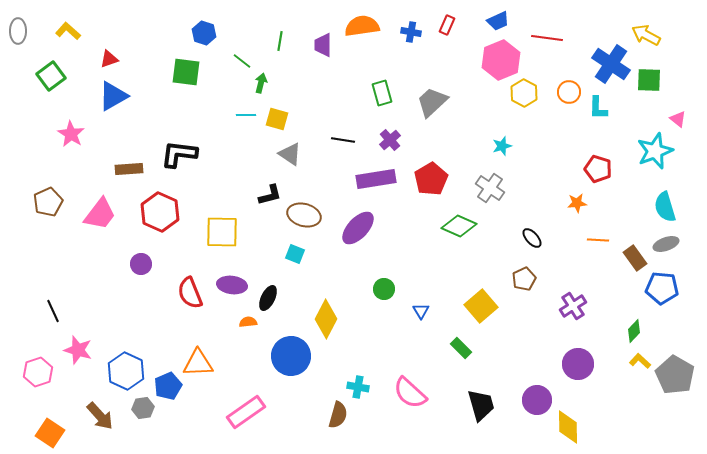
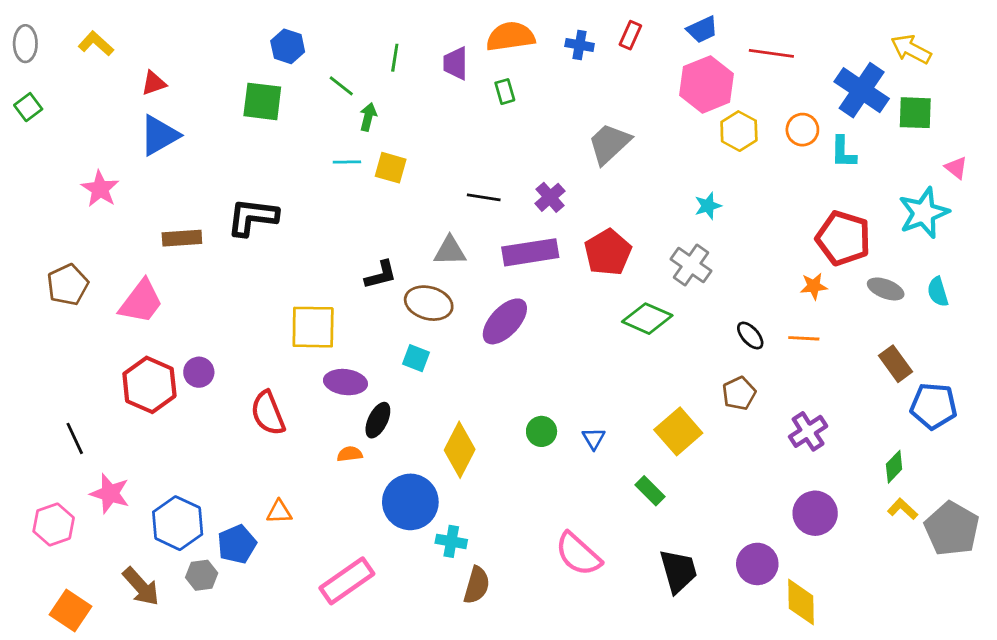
green square: (51, 76) -> (28, 107), moved, size x0.7
green rectangle: (382, 93) -> (505, 92), moved, size x0.7
gray triangle: (290, 154) -> (450, 251), moved, turned -35
red pentagon: (598, 169) -> (843, 238), size x1.4
cyan semicircle: (665, 207) -> (938, 292), size x0.7
red hexagon: (160, 212) -> (149, 385), moved
orange line: (598, 240) -> (804, 338), moved
gray ellipse: (666, 244) -> (886, 289), moved, turned 40
purple ellipse: (232, 285) -> (345, 382), moved
green circle: (384, 289) -> (542, 431), moved
orange triangle: (198, 363) -> (279, 512), size x0.6
cyan cross: (358, 387) -> (451, 541), moved

